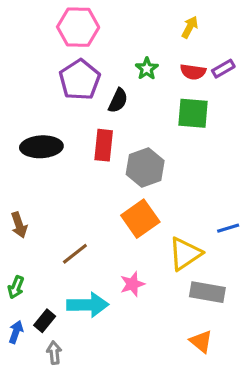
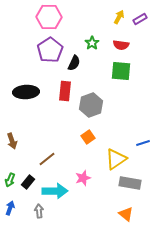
purple rectangle: (223, 69) -> (140, 19), moved
orange square: (140, 219) -> (88, 137), size x0.6
black rectangle: (45, 321) -> (28, 182), moved
gray arrow: (54, 353) -> (39, 211), moved

